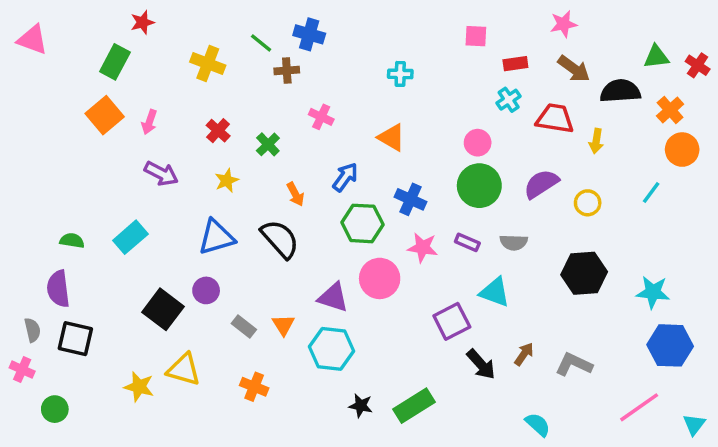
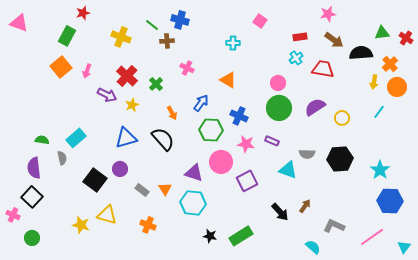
pink square: (476, 36) -> (260, 21), moved, turned 32
red cross: (218, 131) -> (127, 76), size x1.5
yellow arrow: (596, 141) -> (374, 82), moved
purple arrow: (161, 174) -> (107, 95), moved
gray semicircle: (514, 242) -> (307, 154), moved
cyan star: (653, 292) -> (380, 170), turned 30
purple square: (452, 321) -> (247, 181), moved
gray semicircle: (32, 330) -> (62, 158), moved
black square: (75, 339) -> (32, 197), moved, turned 30
gray L-shape: (574, 364) -> (334, 226), moved

